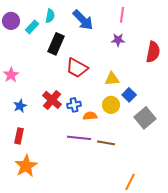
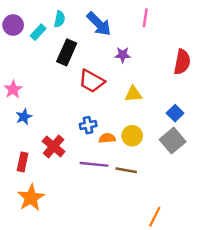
purple star: (118, 40) -> (123, 55), moved
blue square: (129, 95) -> (175, 113), moved
red cross: (52, 100) -> (54, 146), moved
yellow circle: (111, 105) -> (132, 136), moved
blue star: (20, 106) -> (24, 117), moved

